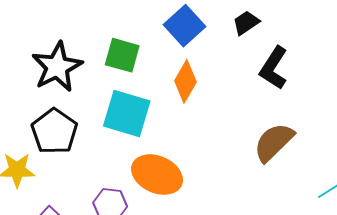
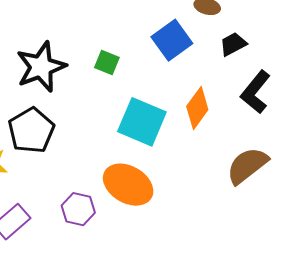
green square: (122, 55) -> (107, 63), size x0.7
orange diamond: (185, 81) -> (197, 108), moved
cyan square: (127, 113) -> (142, 122), moved

